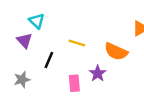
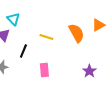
orange semicircle: (116, 51) -> (76, 33), moved, turned -144
purple star: (98, 73) -> (89, 71), moved

